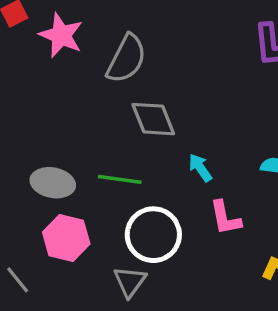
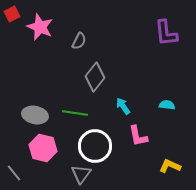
gray semicircle: (127, 59) -> (79, 41), size x0.6
gray diamond: (153, 119) -> (95, 77), turned 60

